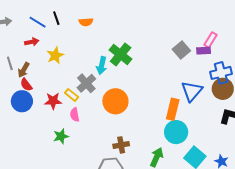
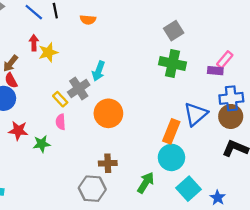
red arrow: (32, 42) -> (34, 43), moved, turned -88
gray square: (181, 50) -> (174, 31), moved
green cross: (121, 54) -> (172, 63), moved, turned -35
red star: (53, 101) -> (18, 131), moved

